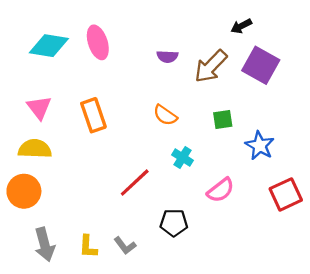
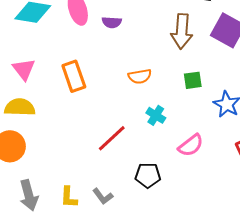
purple semicircle: (167, 57) -> (112, 22), moved
brown arrow: (211, 66) -> (182, 31), turned -40
orange semicircle: (165, 115) -> (140, 76), turned -45

